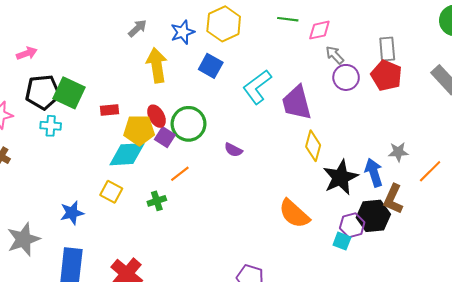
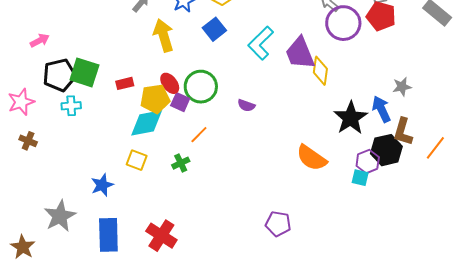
blue square: (211, 66) -> (214, 29), turned 30
purple circle: (346, 77) -> (343, 23), size x1.4
yellow diamond: (313, 146) -> (320, 71), moved
orange line: (430, 171) -> (435, 148), moved

